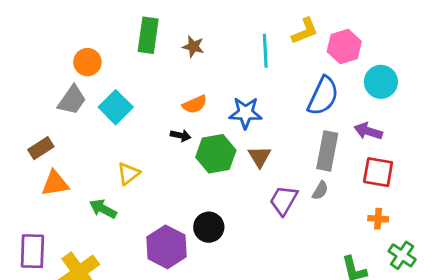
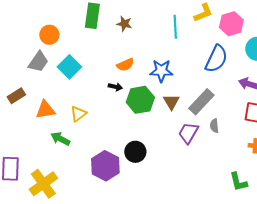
gray rectangle: (327, 151) -> (201, 102), moved, turned 32
orange triangle: (55, 183) -> (45, 110), moved
gray semicircle: (320, 190) -> (214, 126), turned 144

